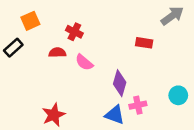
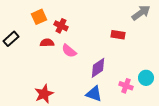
orange square: (30, 21) -> (39, 17), moved
purple diamond: (120, 83) -> (98, 68), turned 40
pink cross: (138, 105) -> (126, 86), moved, turned 32

